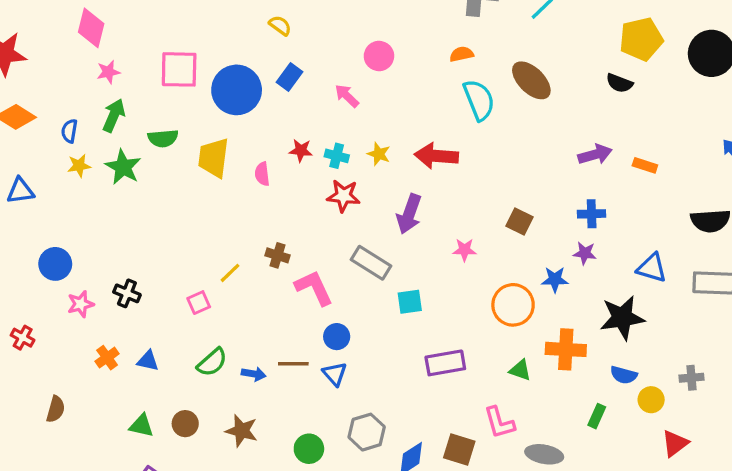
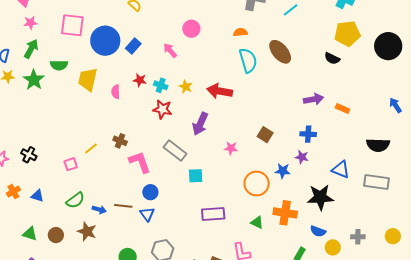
blue rectangle: (290, 77) -> (133, 46), moved
brown star: (242, 431) -> (87, 231), moved

